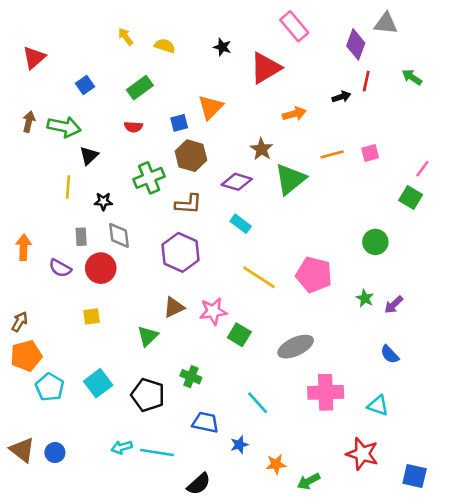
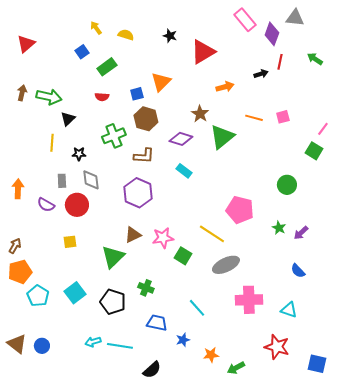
pink rectangle: (294, 26) -> (245, 20), moved
blue square: (85, 85) -> (82, 52), moved
orange line: (332, 154) -> (254, 118), turned 30
yellow line: (259, 277) -> (212, 234), moved
green triangle: (148, 336) -> (113, 257), size x1.4

